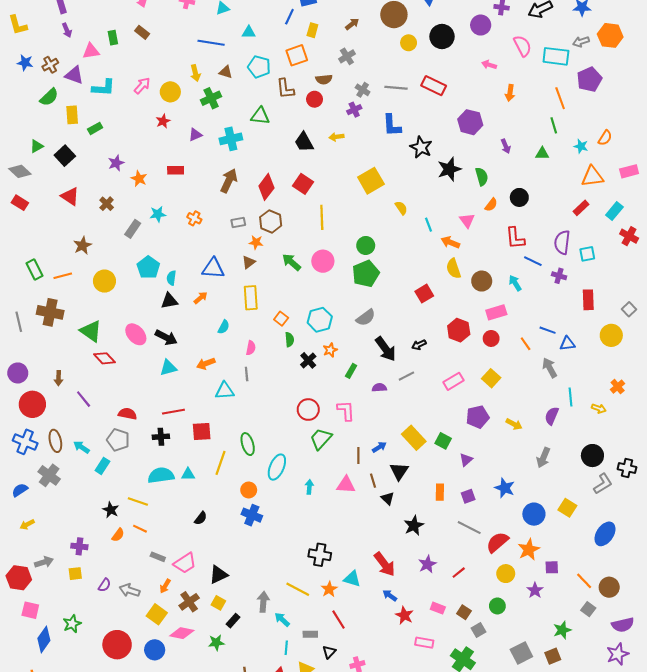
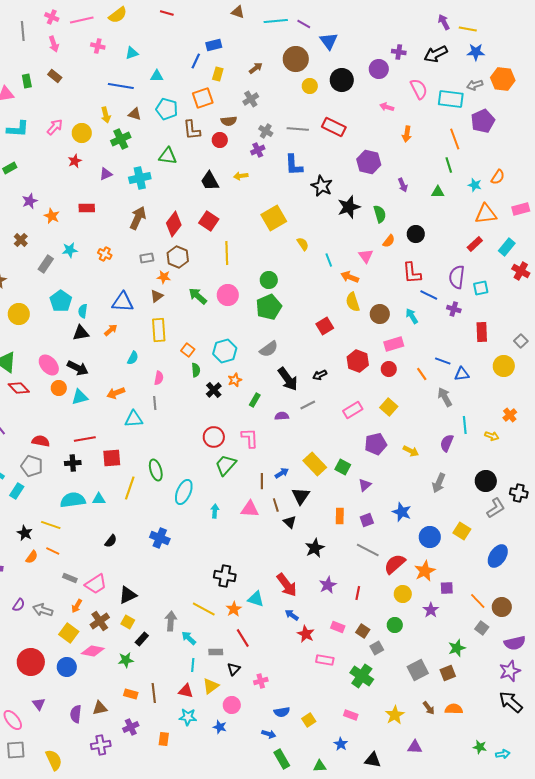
orange circle: (249, 490) -> (59, 388), moved
red line: (459, 573) -> (358, 593), turned -40

